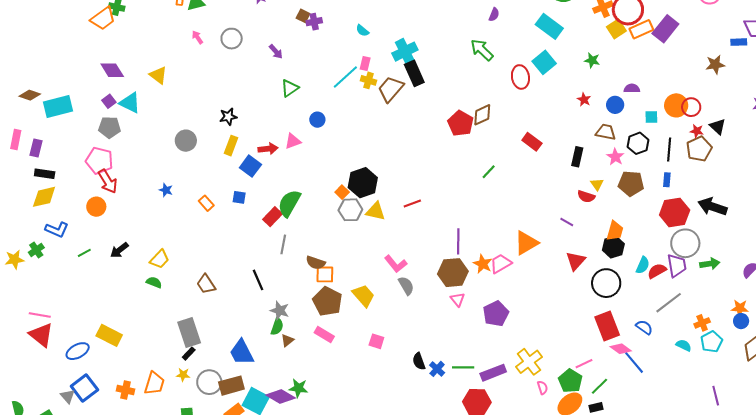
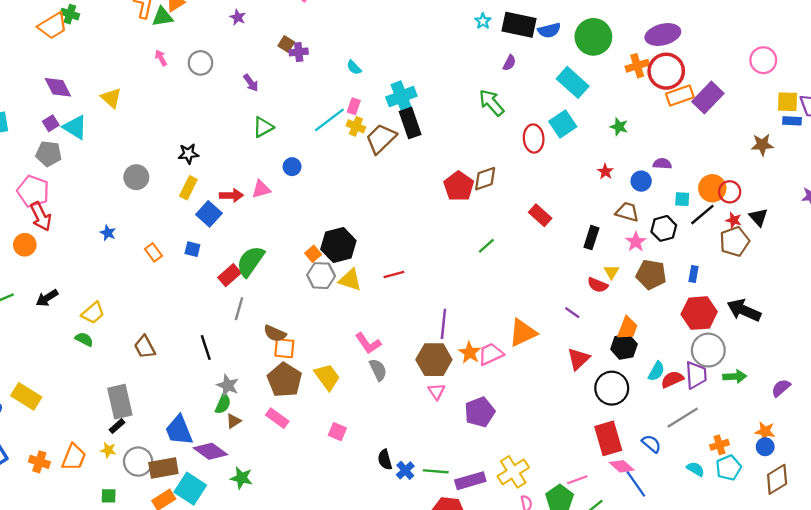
yellow square: (616, 29) -> (787, 102), moved, turned 30
black line: (669, 150) -> (702, 215), moved, turned 40
purple diamond: (281, 396) -> (210, 451), moved

